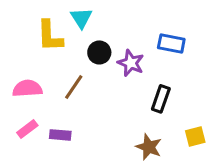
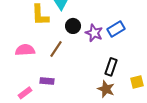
blue rectangle: (171, 43) -> (116, 29), moved, turned -42
black rectangle: (161, 99) -> (111, 67), moved
pink rectangle: (27, 129) -> (25, 93), moved

